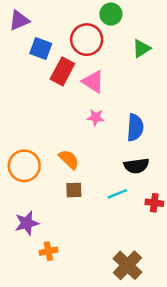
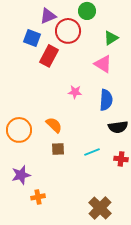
purple triangle: (19, 20) -> (48, 16), moved
pink triangle: (93, 82) -> (103, 64), moved
black semicircle: (136, 166) -> (118, 127), moved

